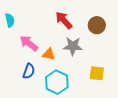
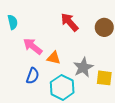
gray star: (73, 46) -> (83, 67), moved, turned -30

